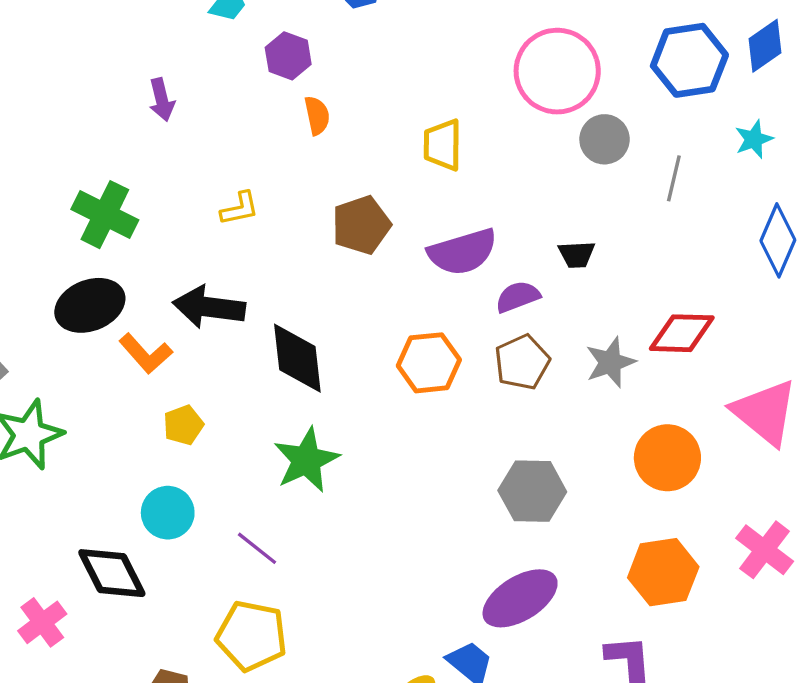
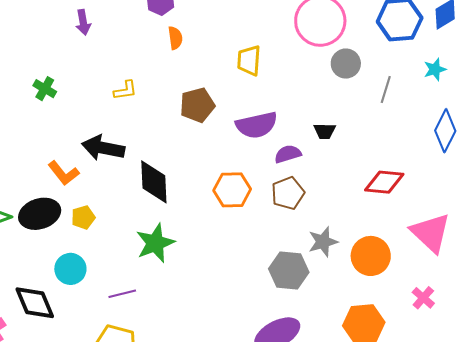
green cross: (105, 215) -> (45, 89), size x0.6
black ellipse: (90, 305) -> (40, 214), moved
gray star: (610, 362) -> (323, 242), moved
purple line: (257, 548) -> (122, 294), turned -56
pink cross: (765, 550) -> (423, 298), moved, size x0.7

